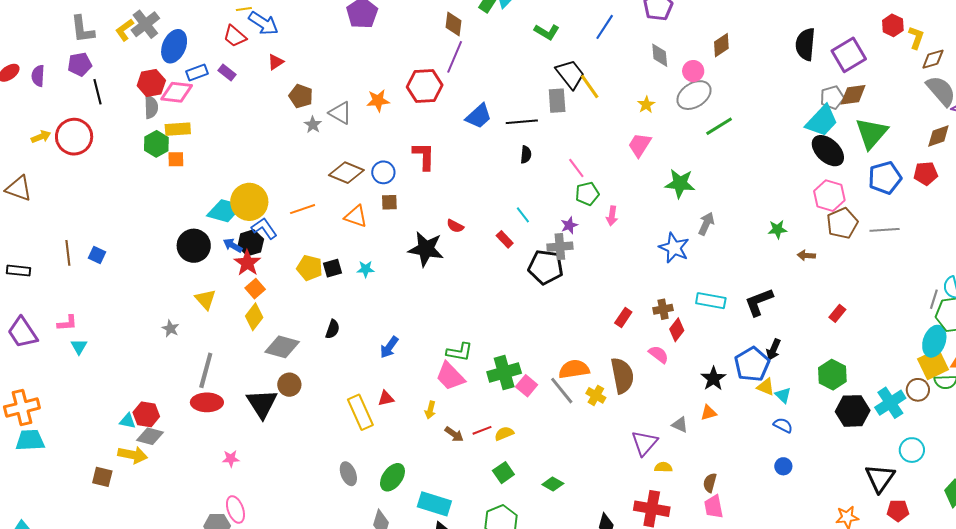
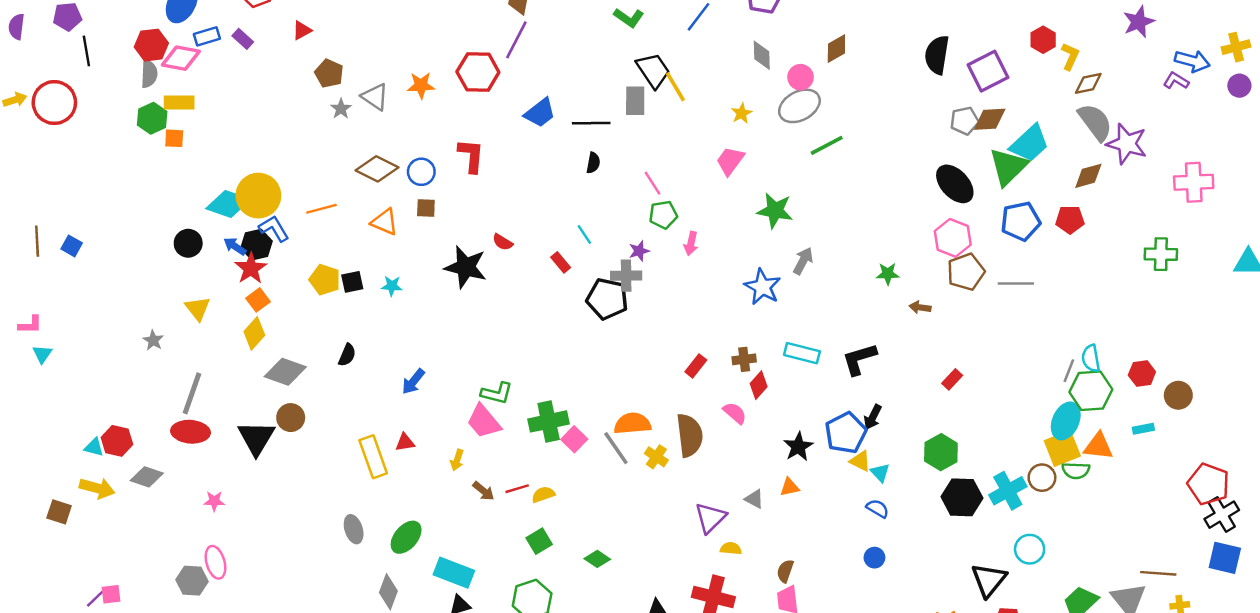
cyan trapezoid: (822, 121) -> (1030, 144), moved
black circle: (194, 246) -> (188, 243), size x0.7
gray diamond: (150, 436) -> (147, 477), moved

